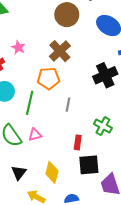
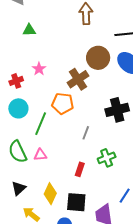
brown circle: (67, 15) -> (98, 58), moved
gray line: (68, 105) -> (86, 133), moved
green cross: (103, 126) -> (107, 158), turned 30
black square: (89, 165) -> (76, 202), moved

